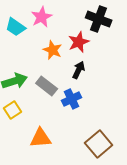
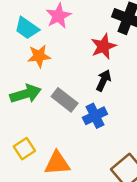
orange star: (53, 50) -> (39, 56), moved, turned -30
yellow square: (13, 110) -> (24, 149), moved

